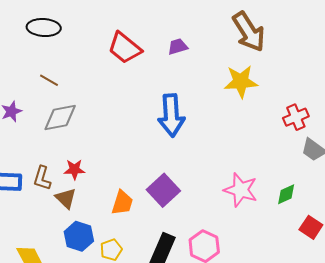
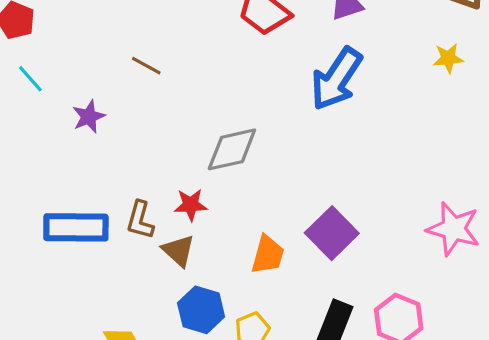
yellow star: (241, 82) -> (448, 58), size x0.6
blue arrow: (171, 115) -> (336, 79), moved, turned 39
gray diamond: (60, 117) -> (232, 149), moved

